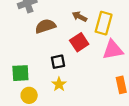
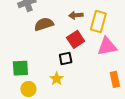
brown arrow: (80, 17) -> (76, 15), turned -32
black square: (58, 62) -> (66, 58), moved

